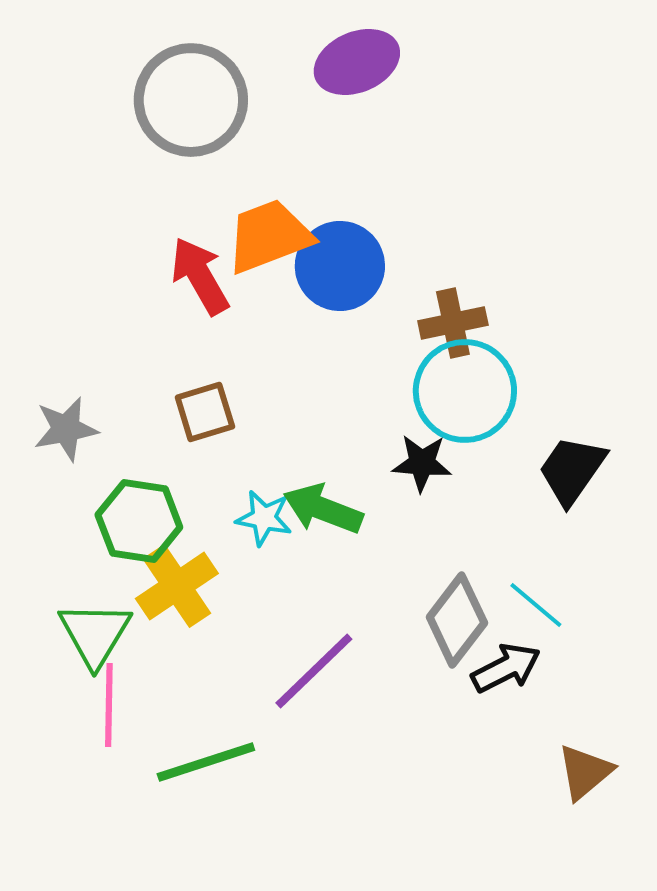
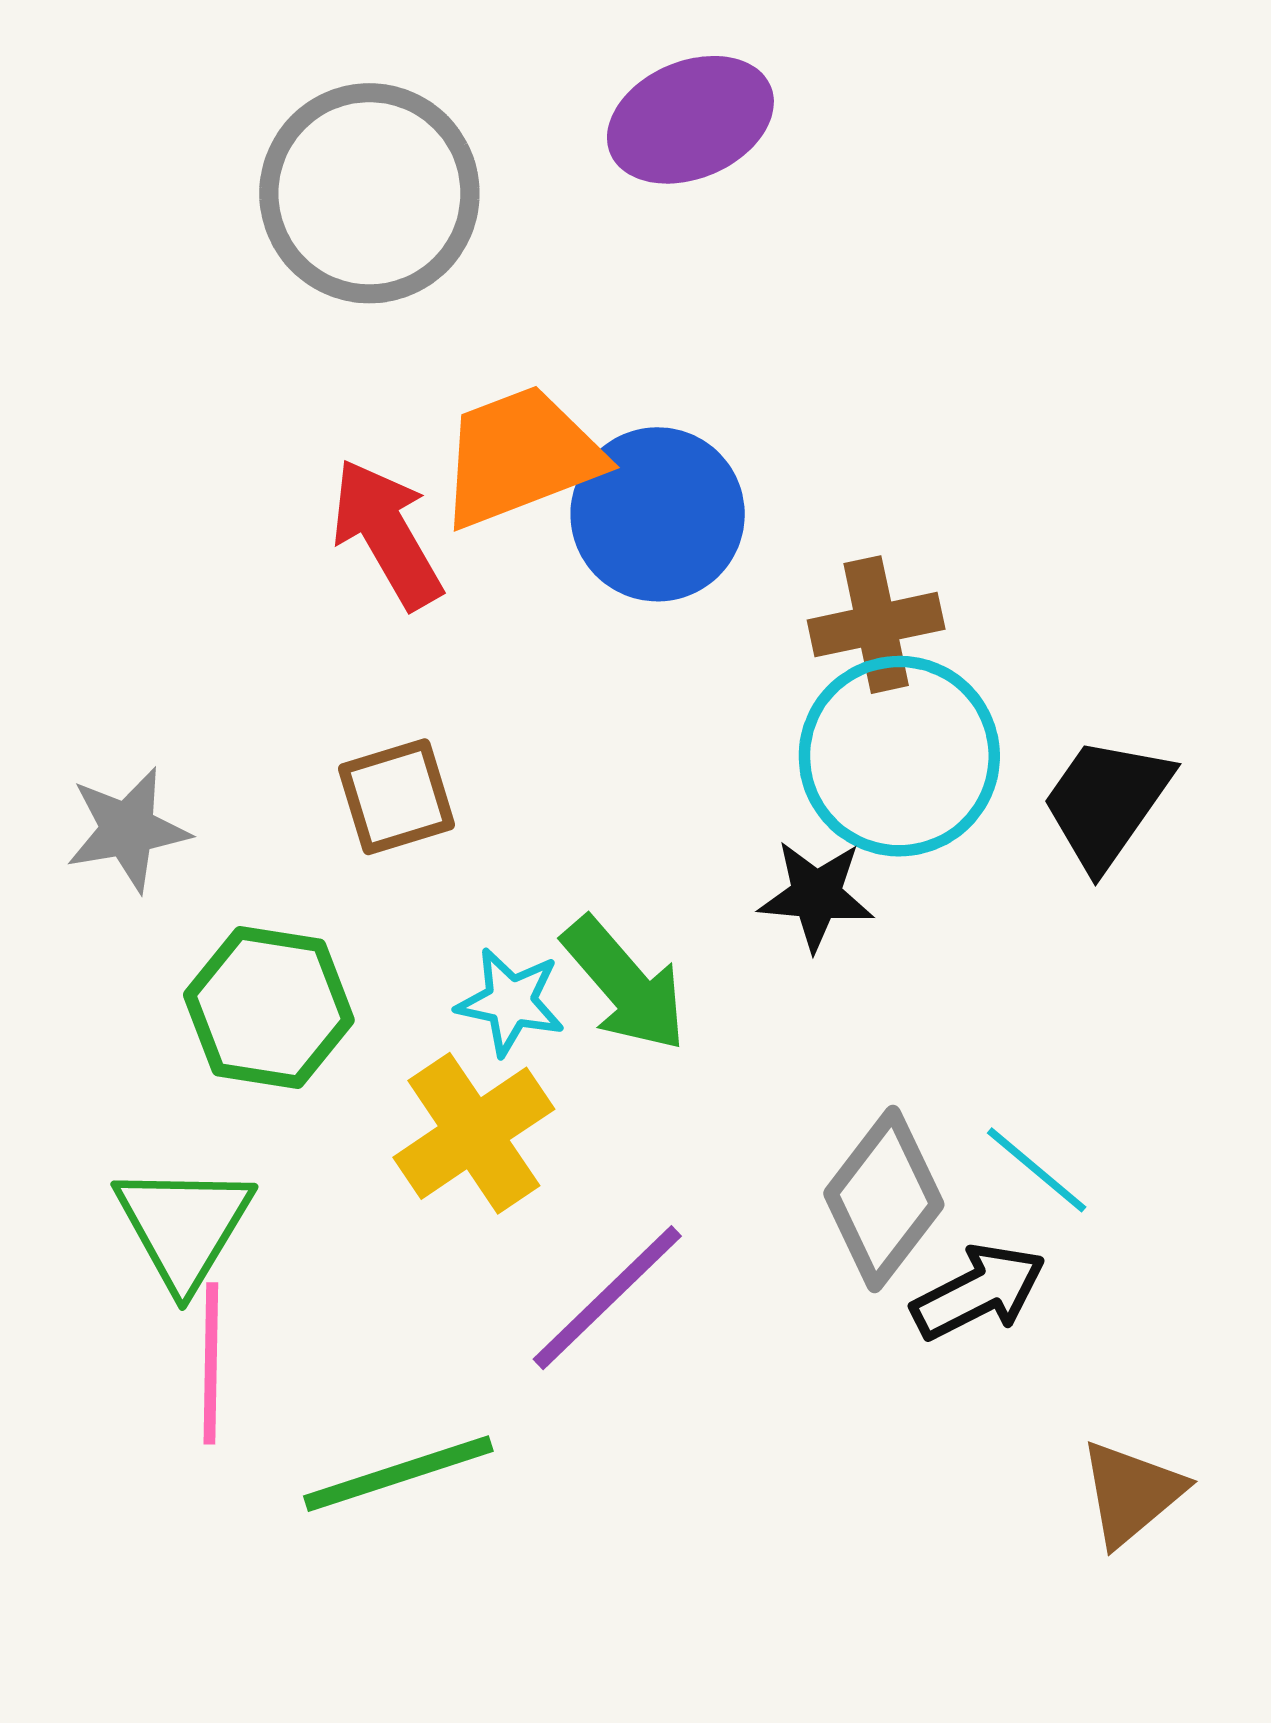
black trapezoid: (572, 470) -> (1106, 803), moved
green arrow: (323, 509) -> (625, 984), turned -152
yellow cross: (177, 586) -> (474, 1133), moved

